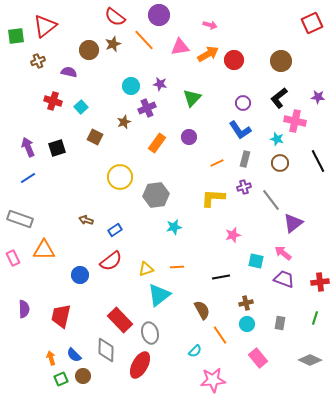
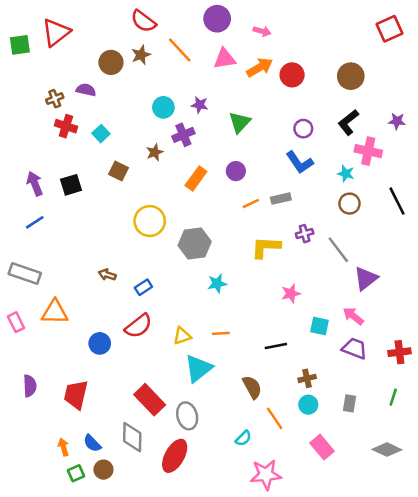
purple circle: (159, 15) -> (217, 19), moved
brown cross: (38, 61) -> (55, 99), moved
gray rectangle: (245, 159) -> (281, 199), moved, turned 63
orange line: (217, 163) -> (251, 204), moved

